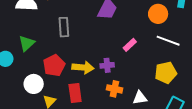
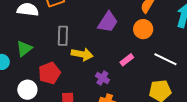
orange circle: (158, 14) -> (143, 29), moved
purple cross: (107, 65) -> (102, 78), turned 32
yellow arrow: (83, 68) -> (82, 54), moved

